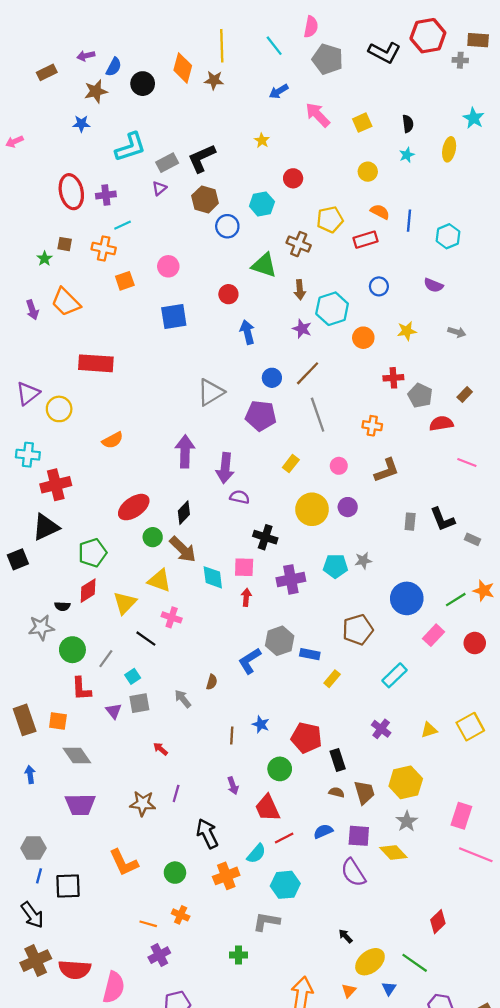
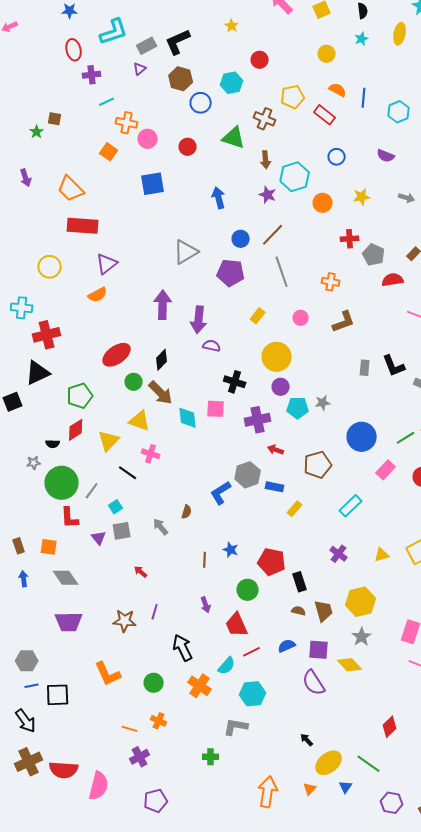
red ellipse: (71, 192) -> (74, 50), moved, size x0.7
red rectangle: (366, 240) -> (325, 115), turned 55
orange cross: (104, 249) -> (127, 123), moved
orange square: (125, 281) -> (109, 152), turned -36
red circle: (228, 294) -> (188, 147), moved
orange trapezoid: (66, 302) -> (71, 189), moved
purple triangle: (28, 393) -> (107, 264), moved
purple circle: (348, 507) -> (281, 387), moved
red arrow: (246, 597) -> (276, 450), moved, turned -77
gray star: (41, 627) -> (34, 463), size x0.6
green circle: (72, 650) -> (62, 483), size x1.4
brown rectangle: (25, 720) -> (19, 546), size x0.6
blue arrow: (30, 775) -> (24, 579), moved
blue line: (39, 876) -> (32, 686), turned 64
orange cross: (226, 876) -> (200, 686), turned -35

